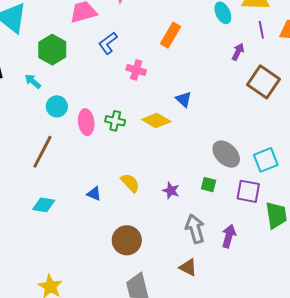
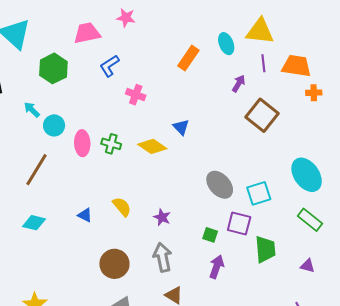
orange rectangle: (170, 35) -> (188, 58), moved
cyan arrow: (33, 81) -> (32, 110), moved
green square: (209, 185) -> (210, 235), moved
gray arrow: (195, 229) -> (162, 257), moved

